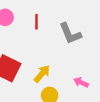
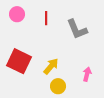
pink arrow: (81, 82) -> (87, 74), turned 80

